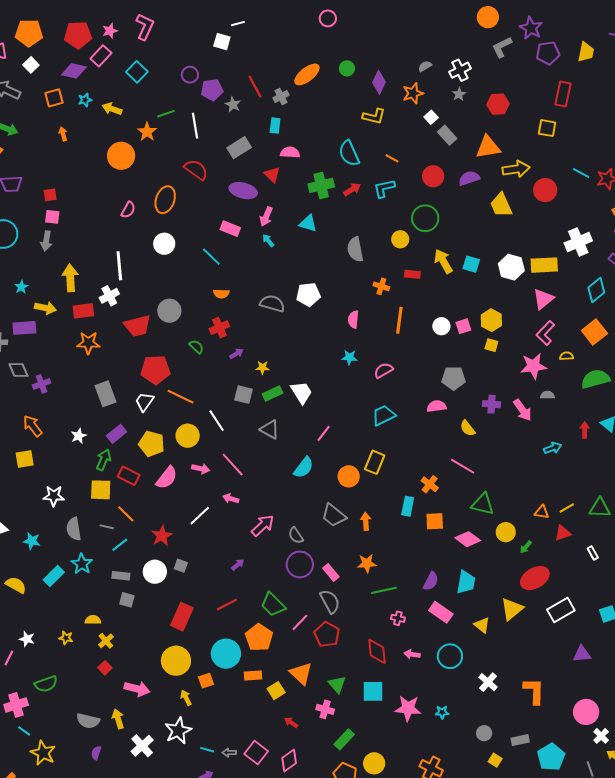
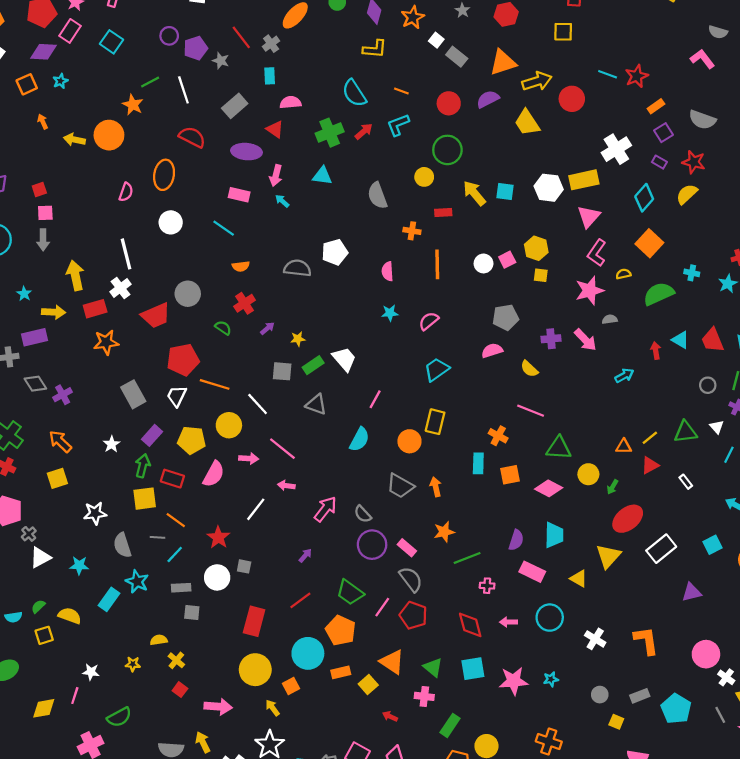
yellow arrow: (112, 109) -> (74, 140), moved

